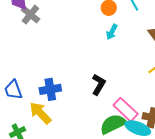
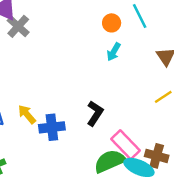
blue cross: (50, 89) -> (52, 127), moved
yellow arrow: (40, 113) -> (27, 114), moved, size x0.7

